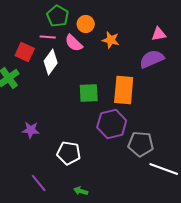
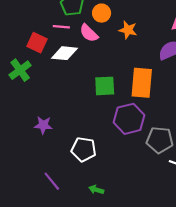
white diamond: (51, 62) -> (65, 53), turned 60

